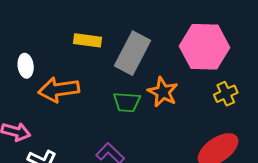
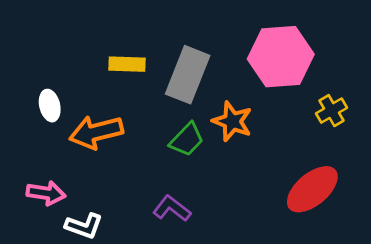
yellow cross: (226, 94) -> (332, 111), moved
green trapezoid: (127, 102) -> (187, 140), turned -44

